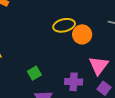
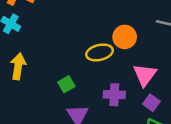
yellow ellipse: (64, 25) -> (100, 52), moved

